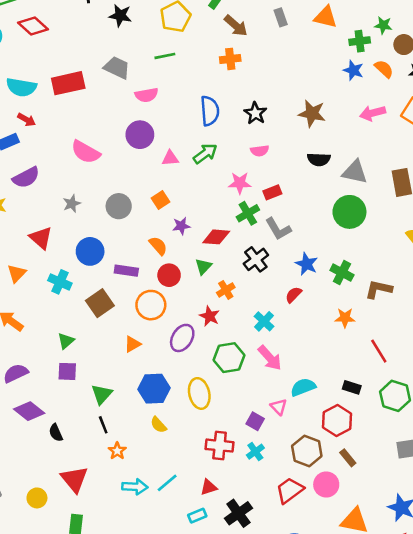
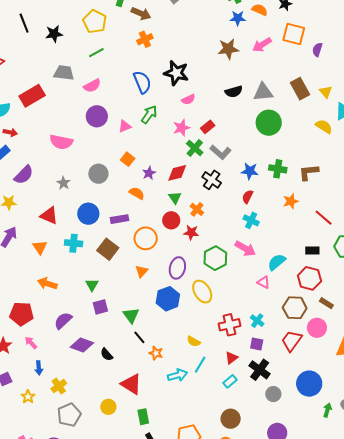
black star: (255, 113) -> (176, 73), size x1.4
brown star: (312, 113) -> (228, 49), moved
red circle: (169, 275) -> (171, 220), moved
cyan cross: (264, 321) -> (251, 220), moved
purple ellipse: (182, 338) -> (177, 268), moved
purple square: (255, 421) -> (257, 344), moved
yellow semicircle: (158, 425) -> (194, 341), moved

